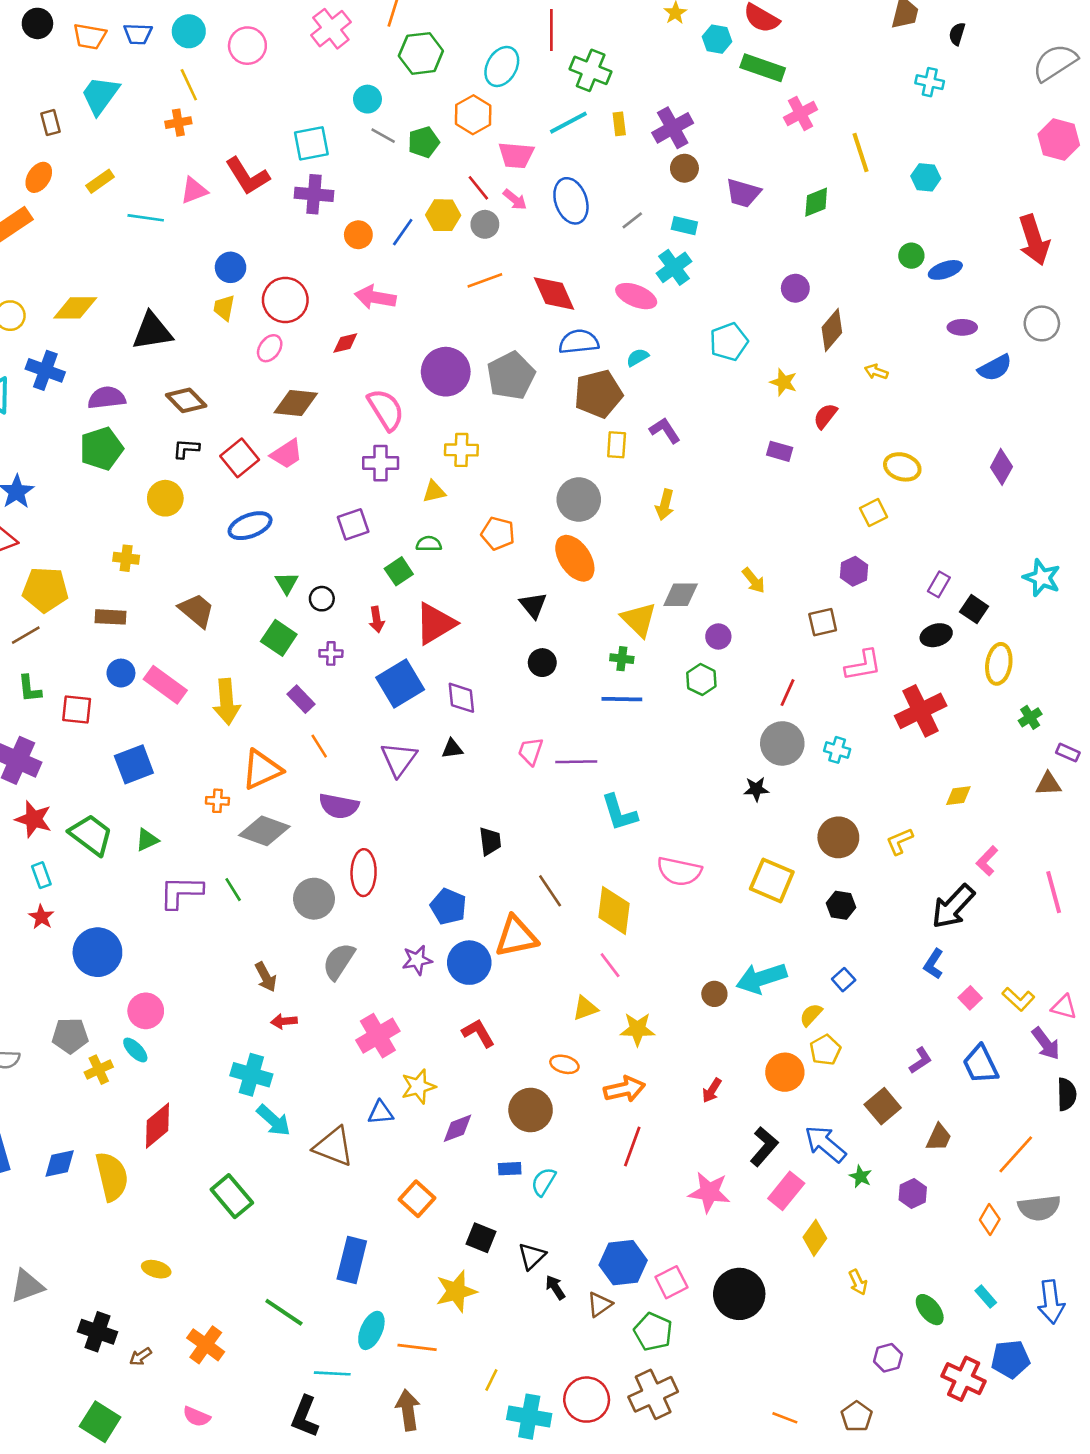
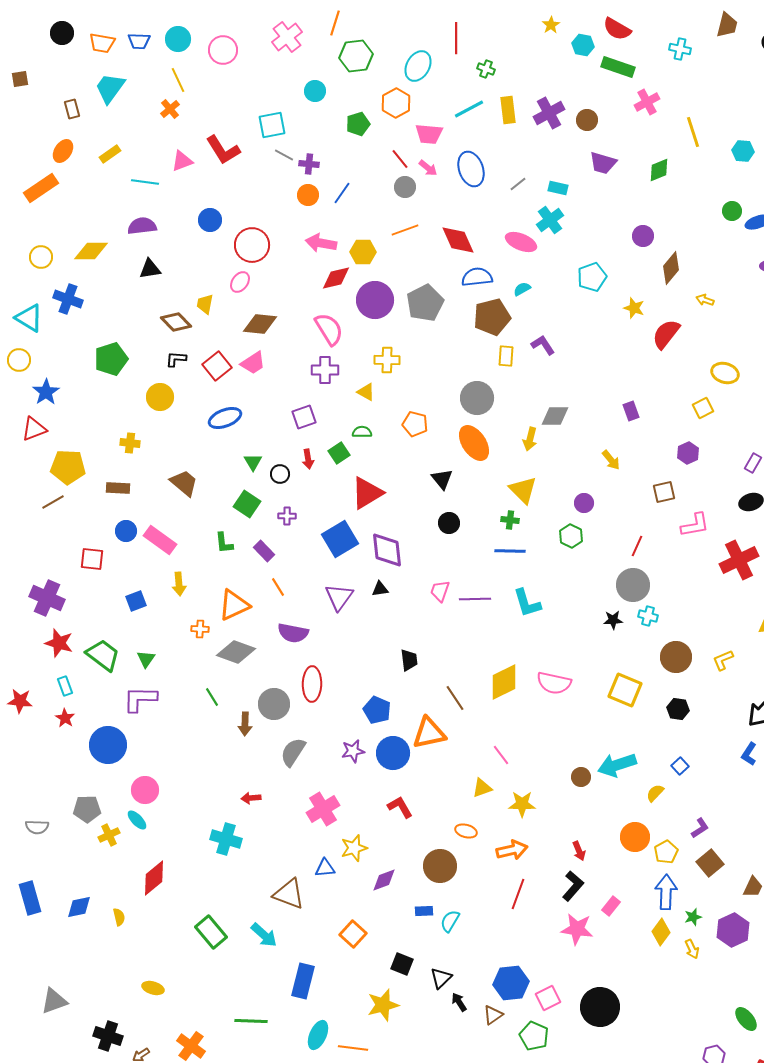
green cross: (591, 70) -> (486, 69), size x0.6
cyan cross: (930, 82) -> (680, 49), moved
orange cross: (178, 123) -> (170, 109), turned -30
yellow rectangle: (619, 124) -> (508, 110), size x1.5
gray line: (383, 136) -> (284, 155), moved
brown circle: (684, 168) -> (587, 120), moved
purple cross: (314, 194) -> (309, 164), moved, size x0.7
yellow hexagon: (443, 215) -> (363, 252), moved
yellow trapezoid: (224, 308) -> (205, 304), moved
black triangle: (152, 331) -> (150, 269), size x0.7
red diamond: (345, 343) -> (336, 278), moved, size x1.4
purple semicircle: (107, 398) -> (142, 226), moved
red semicircle: (825, 416) -> (666, 334), size x1.5
purple rectangle: (780, 451) -> (631, 411), moved, turned 54
yellow triangle: (434, 492) -> (366, 392), turned 42
yellow arrow: (665, 505) -> (530, 439), moved
gray diamond: (681, 595) -> (555, 416), moved
red arrow: (377, 620) -> (308, 459), moved
green L-shape: (30, 689) -> (224, 543), moved
purple diamond: (461, 698) -> (387, 550), size x1.4
yellow arrow: (227, 702) -> (179, 584), moved, size x0.7
cyan cross: (837, 750) -> (648, 616), moved
blue square: (134, 764) -> (136, 601), size x0.7
cyan L-shape: (619, 813) -> (527, 603), moved
green triangle: (147, 840) -> (146, 659), turned -30
purple L-shape: (181, 892) -> (140, 699), moved
yellow diamond: (614, 910) -> (504, 682), moved, turned 57
brown arrow: (266, 977) -> (245, 724), moved, turned 30
yellow pentagon: (825, 1050) -> (666, 852), moved
purple L-shape: (921, 1060) -> (700, 828), moved
red arrow: (712, 1090) -> (579, 851), turned -54
cyan arrow: (274, 1120) -> (264, 935), moved
blue arrow: (825, 1144) -> (666, 892), turned 52
black L-shape: (764, 1147) -> (573, 886), moved
yellow semicircle: (112, 1177) -> (119, 917), size x0.5
green star: (861, 1177) -> (693, 917), turned 30
pink rectangle: (786, 1191) -> (611, 906), moved, size x0.7
purple hexagon: (913, 1193) -> (733, 930), size x1.5
yellow diamond: (815, 1238) -> (661, 932), moved
yellow arrow: (858, 1282) -> (692, 949), moved
green line: (284, 1312) -> (251, 1021), turned -32

